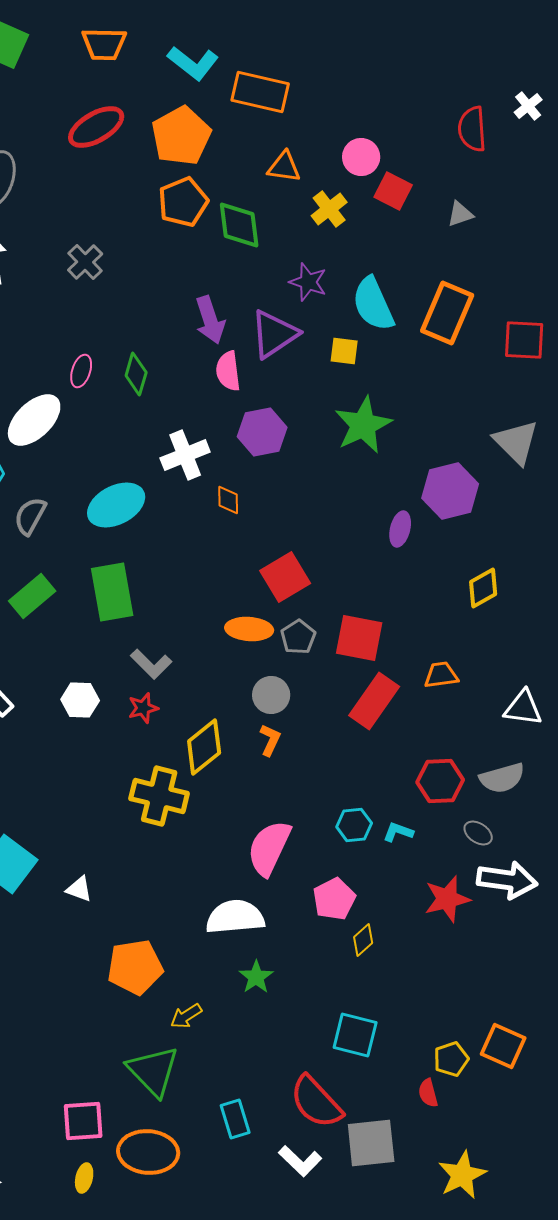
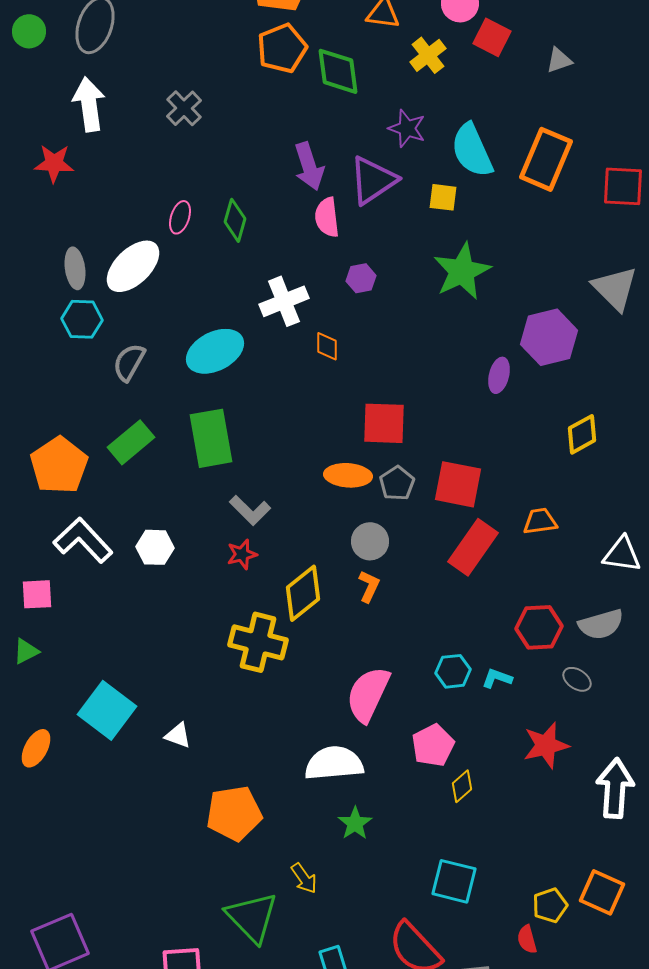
purple hexagon: (262, 432) -> (361, 278), size x0.6
red square: (285, 577) -> (384, 423), turned 33
white hexagon: (80, 700) -> (155, 547), moved
white arrow: (507, 880) -> (615, 788), moved, turned -94
yellow arrow: (186, 1016) -> (304, 878), moved, turned -92

